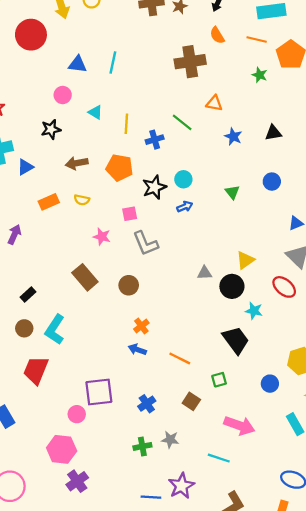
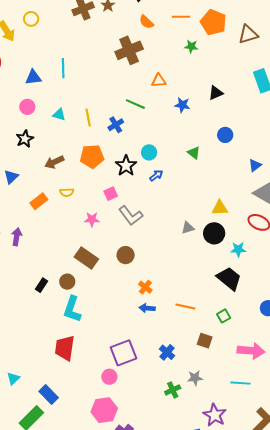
yellow triangle: (245, 260) -> (220, 208), turned 48
brown circle: (24, 328) -> (67, 282), moved

